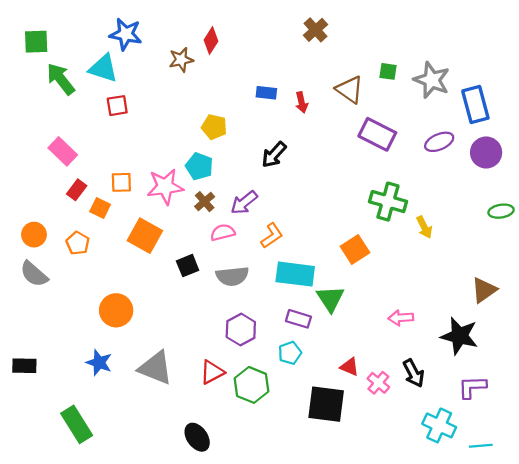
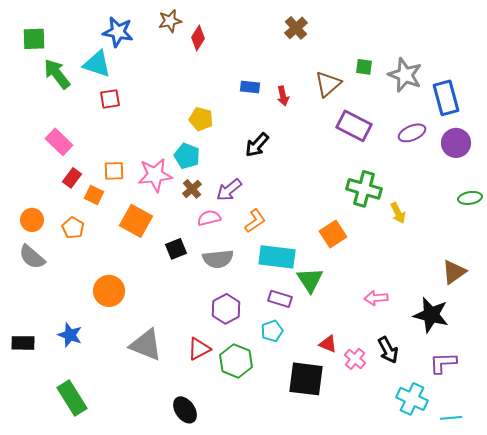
brown star: (181, 60) -> (170, 21), moved
brown triangle: (350, 90) -> (328, 84), turned 44
blue star: (99, 363) -> (70, 335), moved

